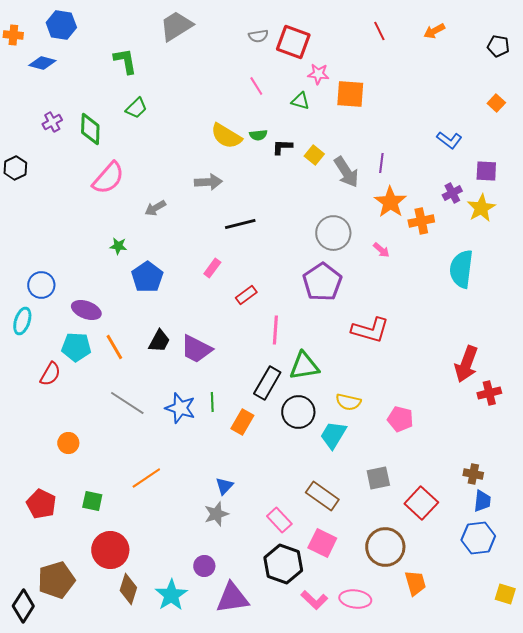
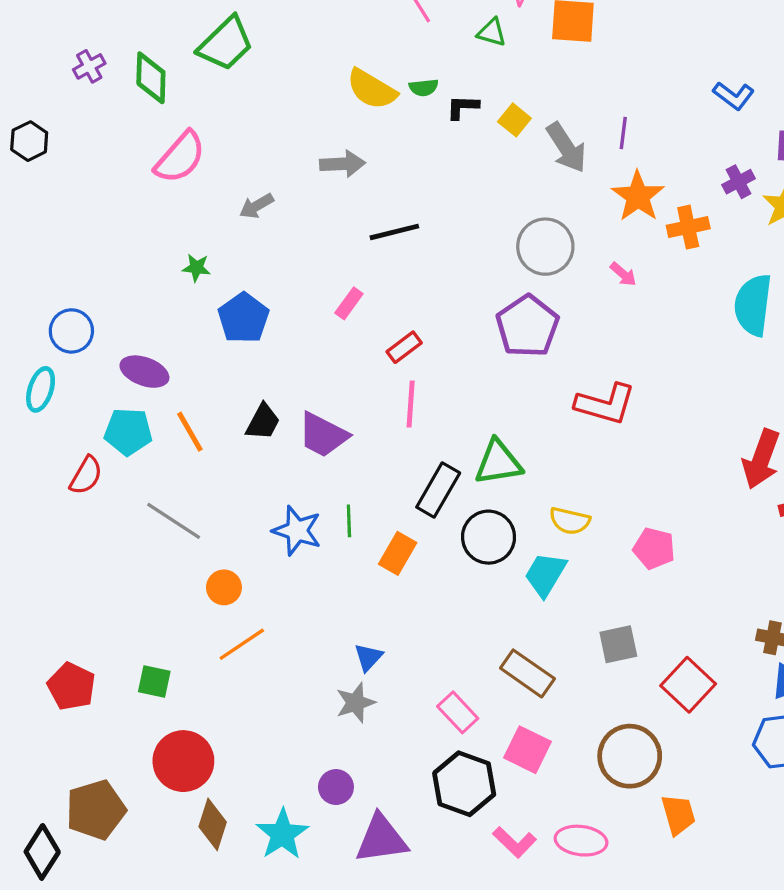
green trapezoid: (136, 108) -> (226, 44), size x1.6
pink line: (275, 330) -> (411, 404), moved
gray line: (127, 403) -> (174, 521), moved
orange circle: (68, 443) -> (224, 587), moved

